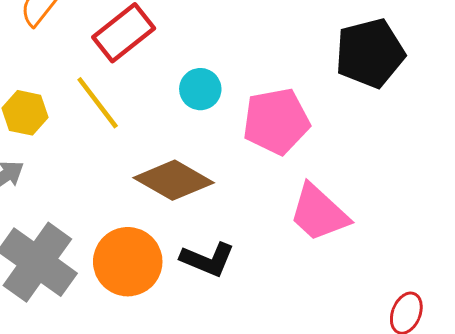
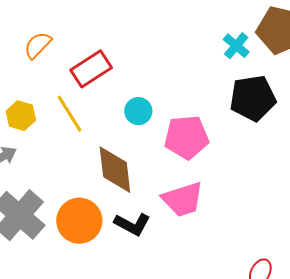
brown diamond: (174, 180) -> (115, 170), turned 48
pink trapezoid: (319, 213) -> (183, 199), moved, turned -66

